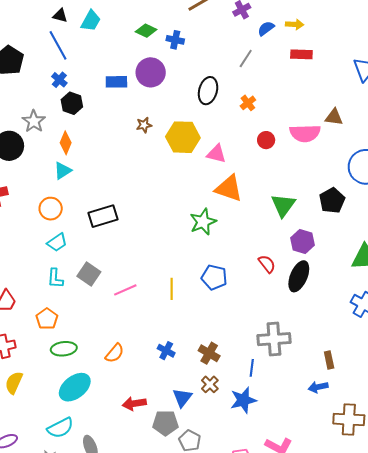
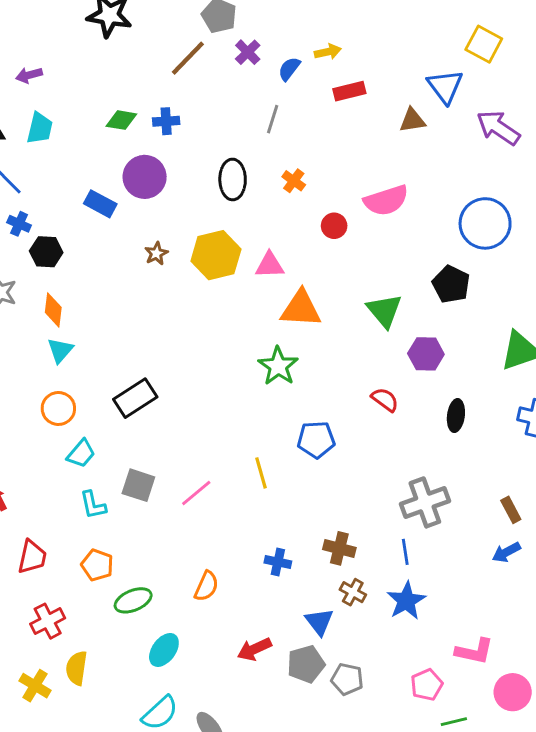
blue rectangle: (116, 82) -> (100, 204), turned 45
brown triangle: (334, 117) -> (412, 120), moved
black ellipse: (299, 276) -> (456, 416), moved, size x0.7
cyan ellipse: (75, 387) -> (164, 650), size x0.7

